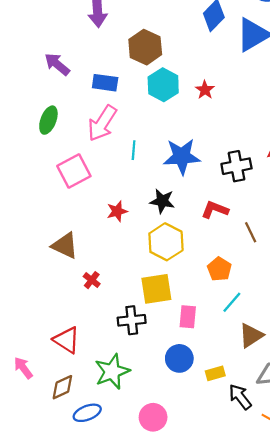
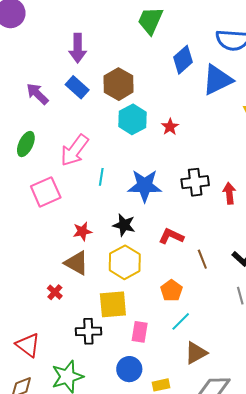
blue rectangle: (105, 83) -> (77, 87), moved, turned 30
black cross: (236, 166) -> (195, 182), moved
brown triangle: (65, 246) -> (76, 263), moved

